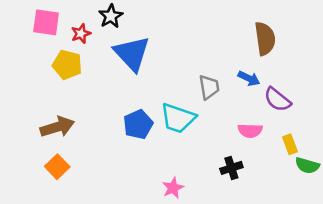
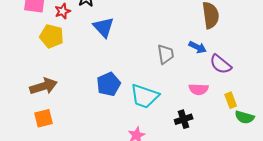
blue triangle: (132, 53) -> (104, 27), size x0.7
cyan trapezoid: (178, 118) -> (145, 96), moved
orange square: (57, 167) -> (44, 118), turned 30

